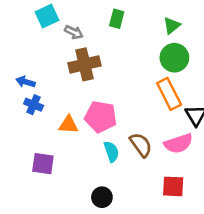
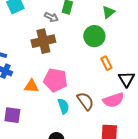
gray arrow: (74, 32) -> (51, 17), moved
green circle: (174, 58) -> (94, 36), moved
orange rectangle: (169, 94) -> (106, 63), size x0.6

